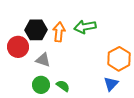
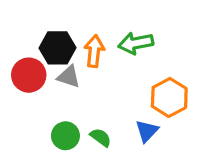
orange hexagon: (119, 59) -> (169, 97), moved
gray triangle: (43, 60) -> (69, 77), moved
blue triangle: (111, 84) -> (147, 131), moved

